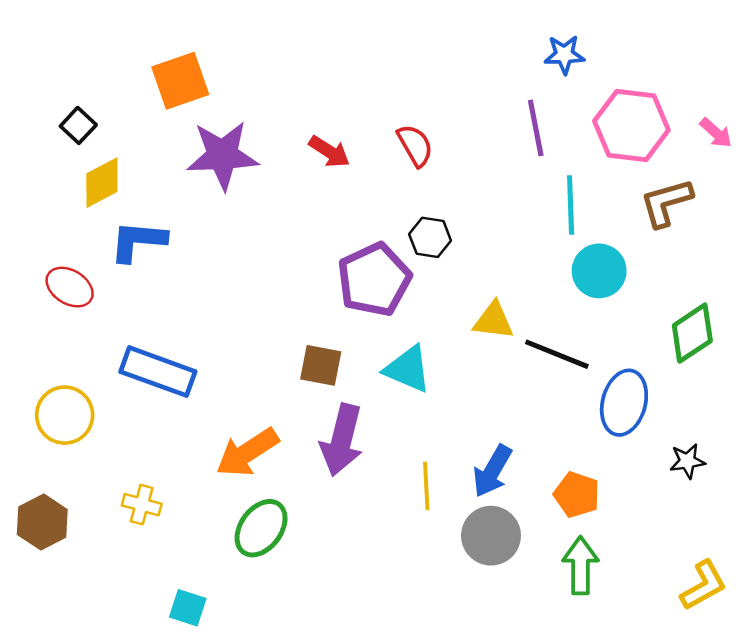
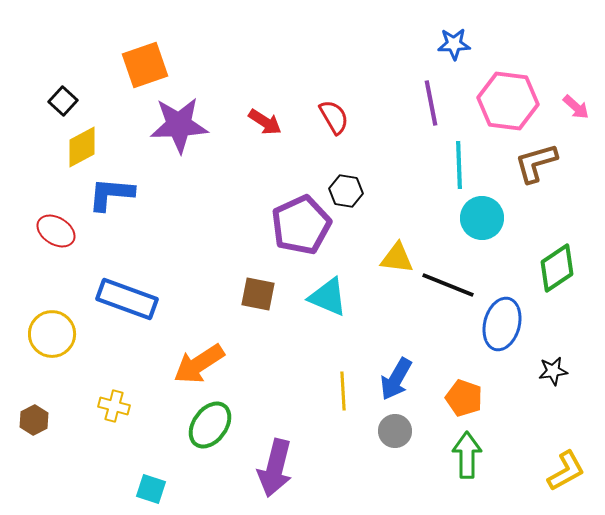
purple arrow: (342, 440) -> (275, 468), moved
brown hexagon: (42, 522) -> (34, 420), size x0.7
gray circle: (491, 536) -> (395, 431), size x0.7

